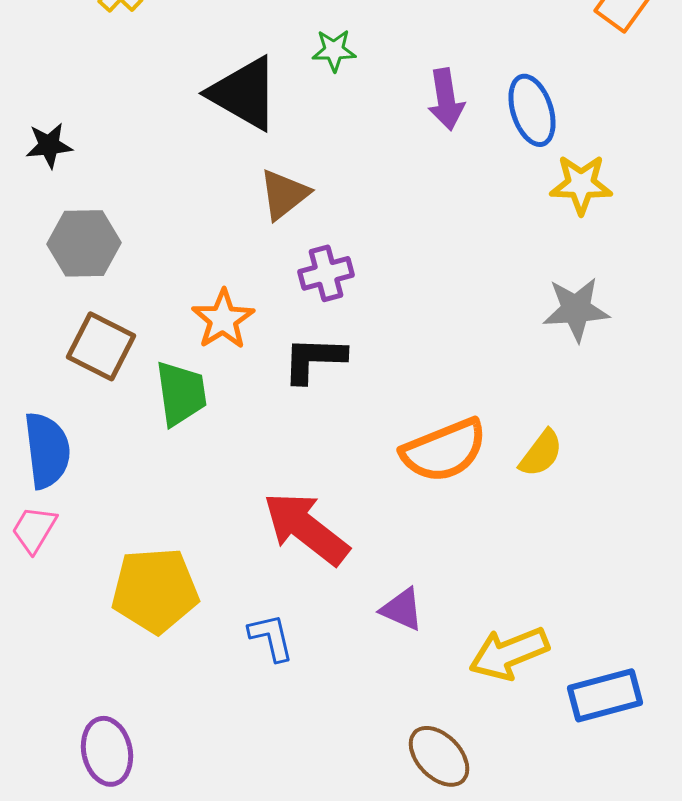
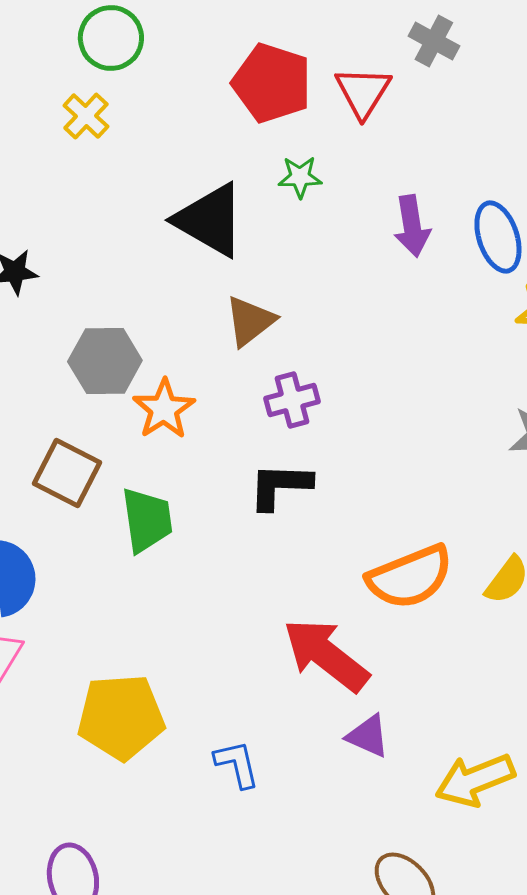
gray hexagon: (84, 243) -> (105, 361), moved
orange star: (223, 319) -> (164, 409), moved
red arrow: (306, 528) -> (326, 655), moved

